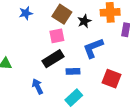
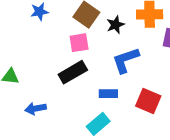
blue rectangle: (73, 71) -> (108, 94), moved
blue arrow: (38, 86) -> (36, 108), moved, turned -77

